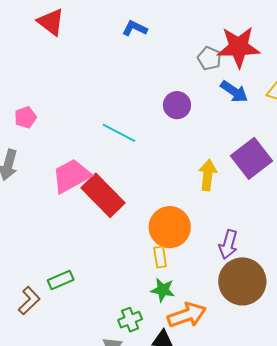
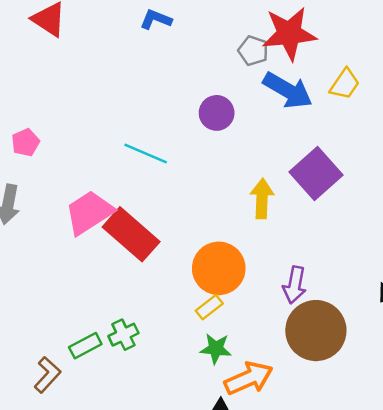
blue arrow: (234, 92) -> (288, 90), size x1.4
yellow rectangle: (160, 257) -> (209, 307), turned 65
green cross: (130, 320) -> (123, 335), moved

